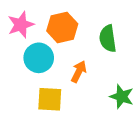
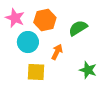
pink star: (21, 25) -> (15, 18), turned -30
green semicircle: (108, 38) -> (78, 28), turned 66

